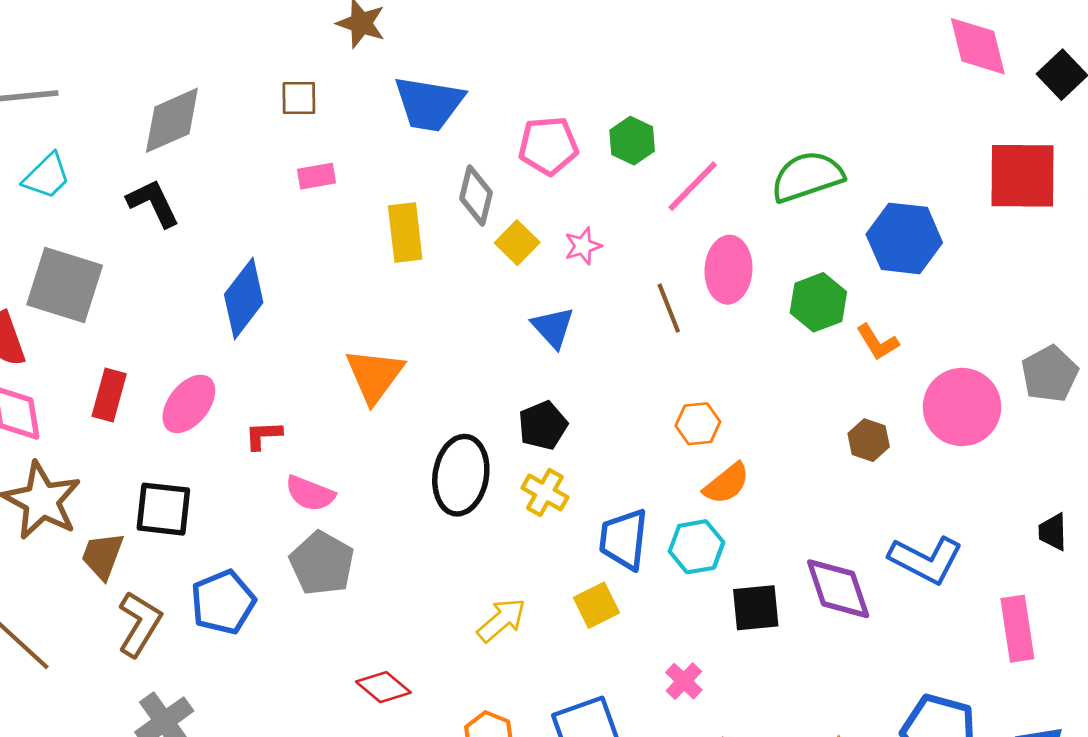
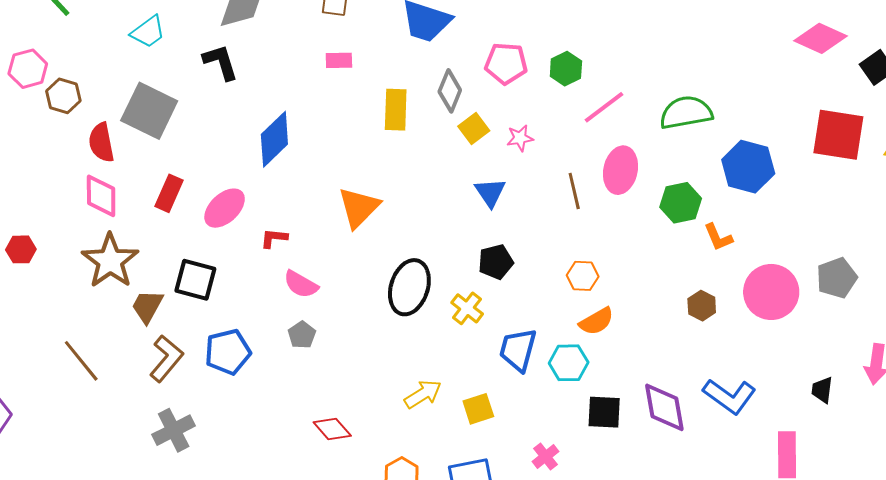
pink diamond: (978, 46) -> (821, 38), turned -60
black pentagon: (543, 425) -> (496, 262), moved
gray pentagon: (322, 563) -> (302, 335), size x0.6
yellow square: (596, 605) -> (478, 409), moved

